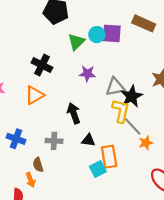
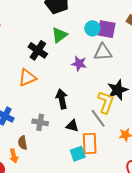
green triangle: (76, 42) -> (60, 35), moved
gray triangle: (115, 87) -> (103, 52), moved
gray line: (133, 126) -> (98, 118), moved

